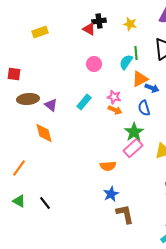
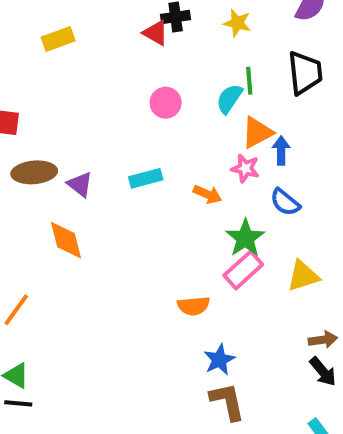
blue arrow: (152, 88) -> (281, 150), turned -112
pink star: (114, 97) -> (245, 168), moved
cyan rectangle: (84, 102) -> (146, 178), turned 35
blue semicircle: (144, 108) -> (285, 202), moved, turned -35
blue star: (111, 194) -> (219, 360), moved
black line: (45, 203) -> (18, 403), moved, turned -48

